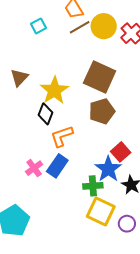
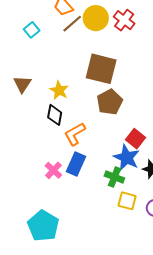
yellow star: (54, 90) -> (59, 90), size x0.7
green cross: (93, 186) -> (114, 177), turned 36
yellow square: (101, 212) -> (127, 201), size x0.7

